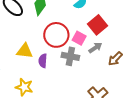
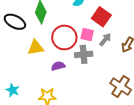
yellow triangle: (25, 51) -> (36, 48), moved
purple semicircle: (43, 61) -> (58, 66), turned 88

